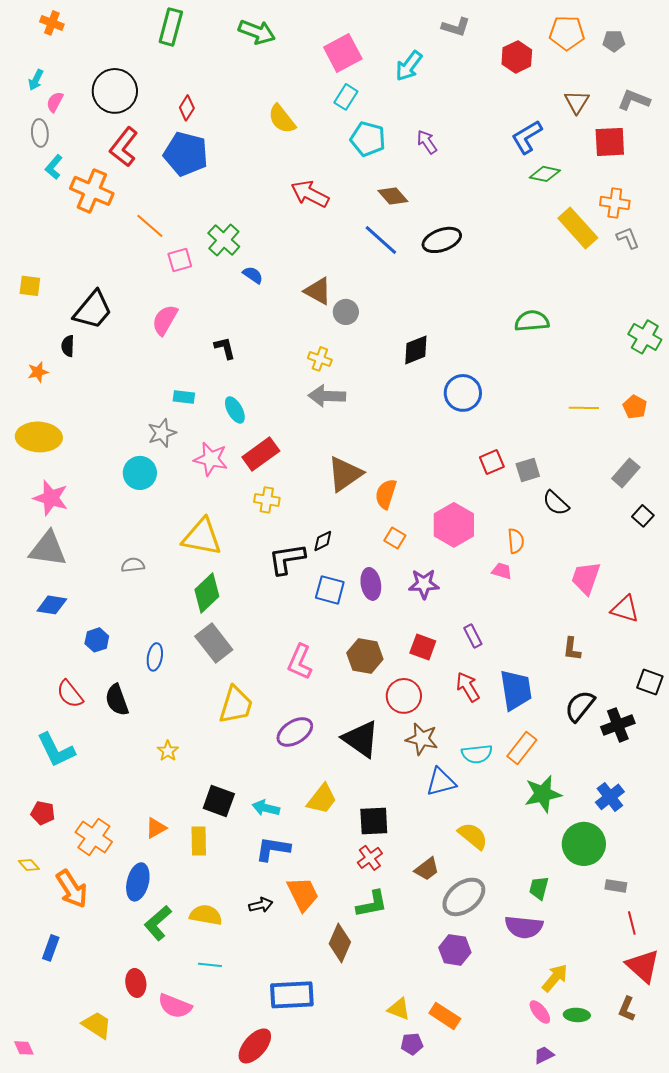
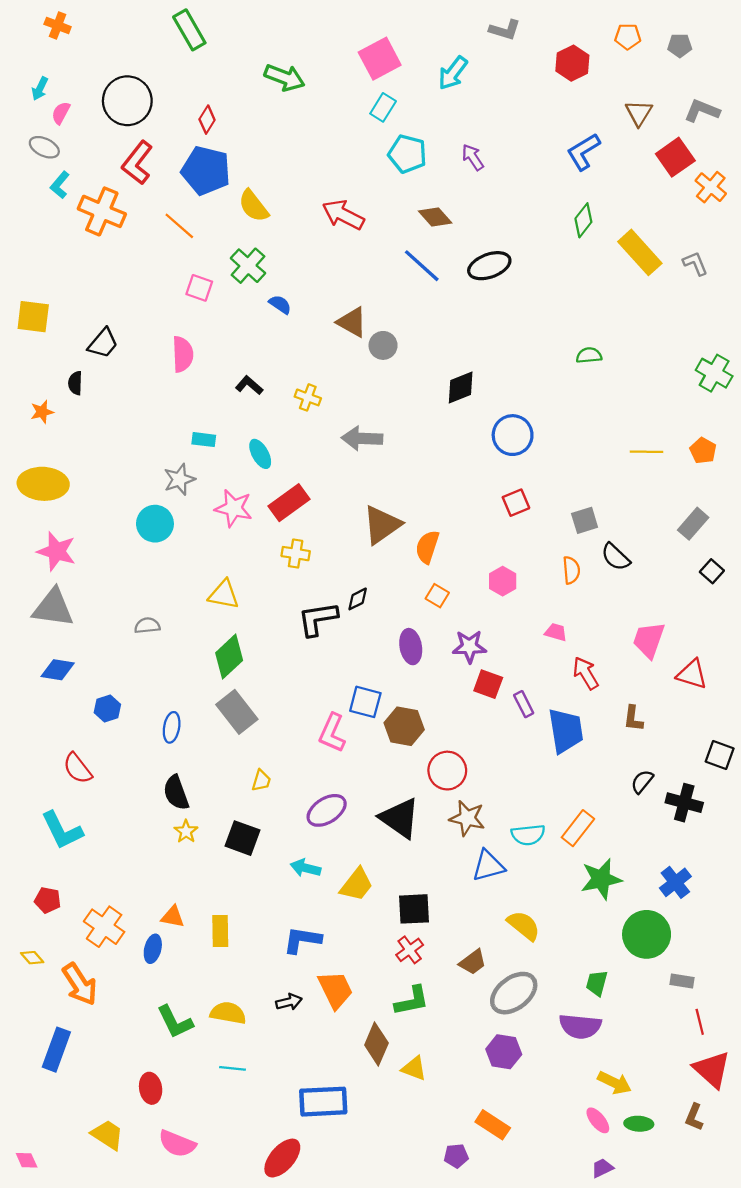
green rectangle: (171, 27) -> (189, 30), turned -45
green arrow: (257, 32) -> (285, 77), moved
orange pentagon: (567, 33) -> (628, 37), size x0.7
yellow semicircle: (282, 119) -> (254, 206), moved
gray ellipse: (40, 133) -> (44, 147), turned -60
red square: (610, 142) -> (675, 157), turned -32
green diamond: (545, 174) -> (583, 220), moved, turned -64
orange cross: (615, 203) -> (711, 187), moved, turned 32
orange line: (150, 226) -> (179, 226), moved
pink square: (180, 260) -> (199, 288), turned 35
yellow square: (30, 286) -> (33, 317), size x1.4
black trapezoid: (93, 310) -> (103, 343), size x0.7
pink semicircle: (165, 320) -> (183, 354), turned 148
green semicircle: (532, 321) -> (589, 355), size x0.7
black L-shape: (225, 348) -> (249, 385), turned -35
yellow cross: (320, 359) -> (308, 397), moved
red square: (492, 462) -> (516, 503), moved
pink hexagon: (454, 525) -> (503, 581), size x0.6
yellow triangle: (202, 537) -> (224, 595), size x0.7
orange semicircle: (516, 541) -> (571, 570), moved
blue square: (330, 590) -> (365, 702), moved
red square: (423, 647) -> (488, 684), moved
red arrow: (468, 687) -> (586, 673), moved
blue trapezoid: (516, 690) -> (566, 731), moved
black semicircle: (117, 700) -> (176, 793), moved
yellow trapezoid: (236, 705) -> (261, 781), size x0.5
black semicircle: (580, 706) -> (642, 782), size x0.7
black cross: (618, 725) -> (684, 803), turned 36
black square: (219, 801) -> (242, 838), moved
cyan arrow: (266, 808) -> (306, 868), moved
orange triangle: (156, 828) -> (173, 917), turned 40
blue ellipse: (138, 882) -> (153, 949), moved, size x0.7
green L-shape: (158, 923) -> (175, 1022), turned -75
blue rectangle: (51, 948) -> (56, 1050), size x1.5
yellow arrow: (555, 978) -> (614, 1083), turned 76
pink semicircle: (175, 1006) -> (177, 1144), moved
yellow triangle: (399, 1009) -> (414, 1068), moved

